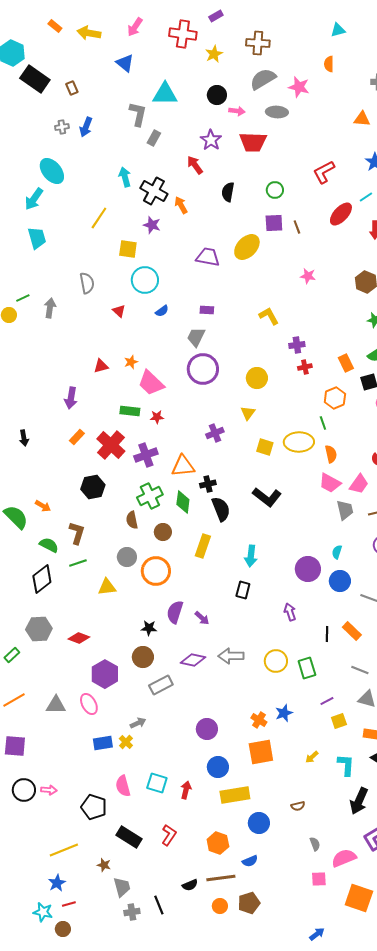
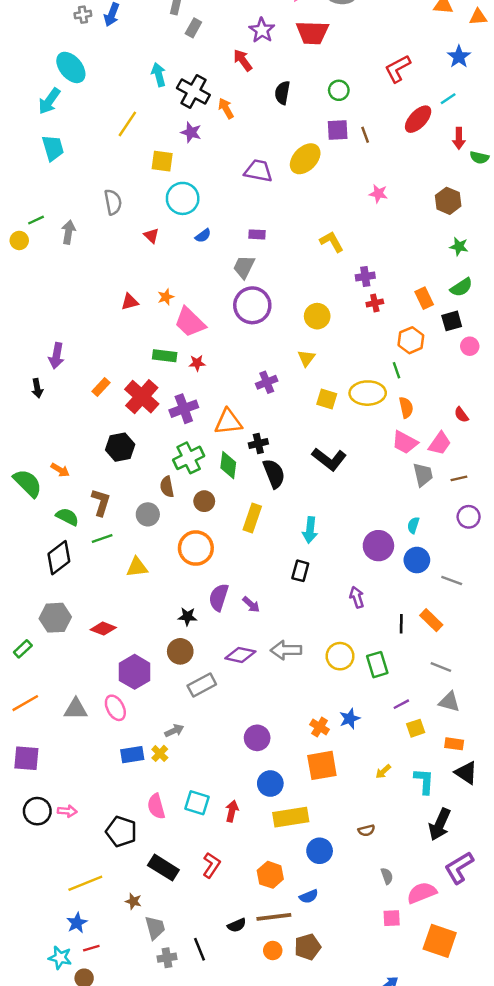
purple arrow: (71, 398) -> (56, 356), moved
gray circle: (127, 557) -> (148, 514), moved

